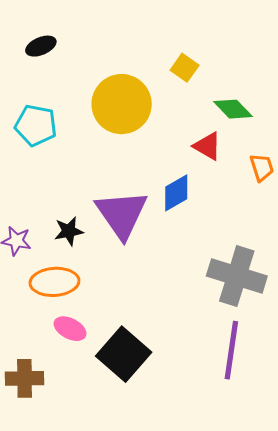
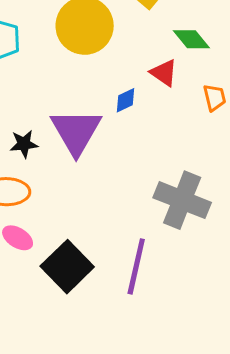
blue diamond: (176, 193) -> (126, 100), moved, size x0.7
purple line: (231, 350) -> (136, 266), moved

